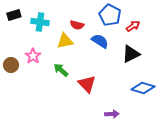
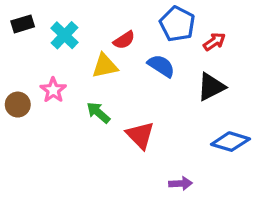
cyan cross: (40, 22) -> (64, 35), turned 36
red semicircle: (77, 25) -> (124, 40), turned -48

